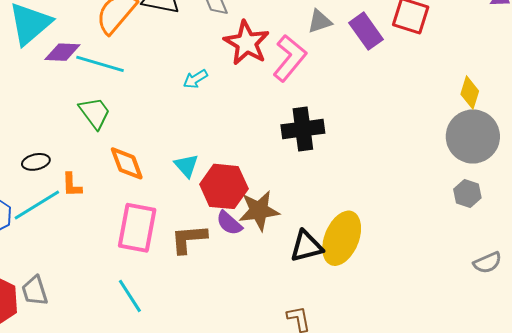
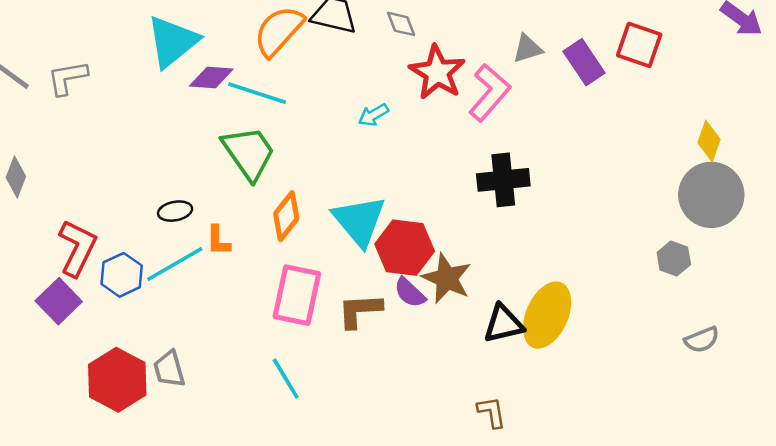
green trapezoid: (95, 113) -> (249, 153), size x1.4
orange diamond: (127, 163) -> (286, 216), turned 57
cyan triangle: (186, 166) -> (359, 221), size x1.8
gray hexagon: (467, 194) -> (674, 258), moved
brown star: (259, 211) -> (447, 278), turned 30
gray semicircle: (487, 263) -> (702, 340), moved

